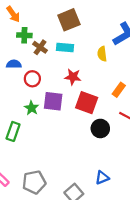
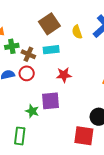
yellow semicircle: (102, 54) -> (77, 32), moved
red circle: (32, 79) -> (27, 73), moved
red square: (87, 103) -> (84, 136), moved

